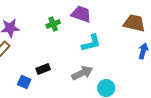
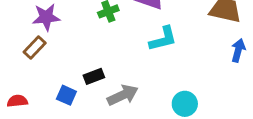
gray arrow: (82, 73) -> (123, 95), moved

